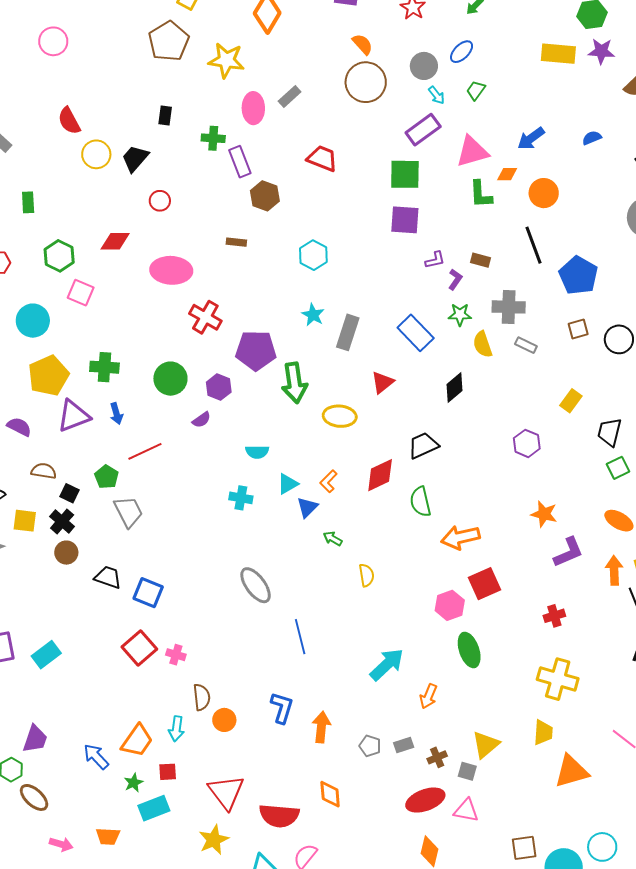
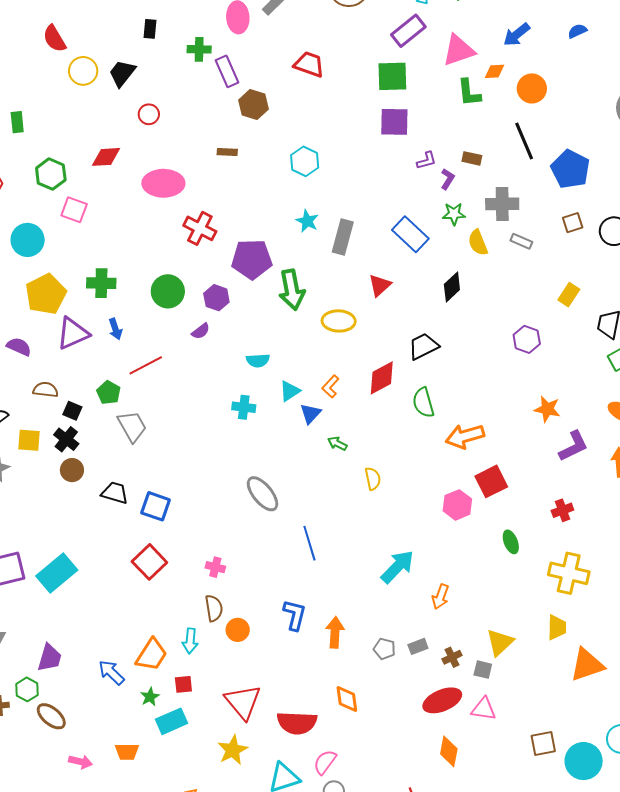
green ellipse: (469, 650) -> (511, 542), moved, size x0.7
cyan rectangle: (46, 655) -> (57, 573), size x1.4
pink cross: (176, 655) -> (215, 567), moved

